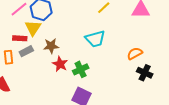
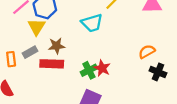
red rectangle: (20, 38) -> (52, 64), moved, size x1.5
cyan trapezoid: (95, 39) -> (92, 23), moved
red star: (60, 64) -> (102, 68), moved

